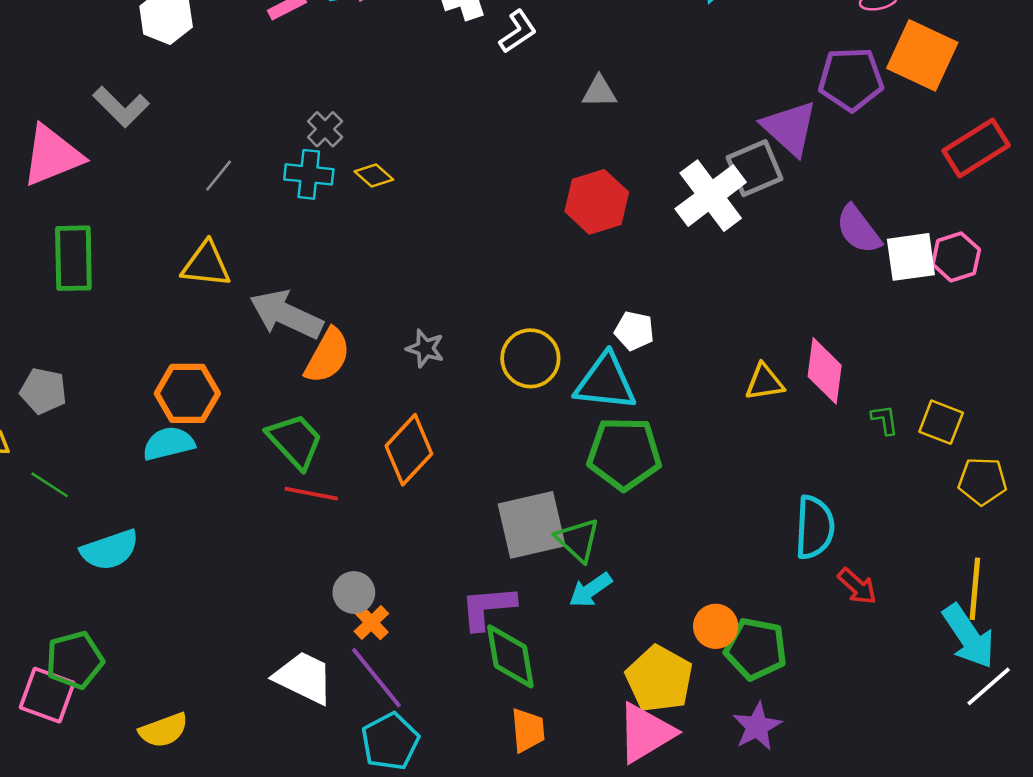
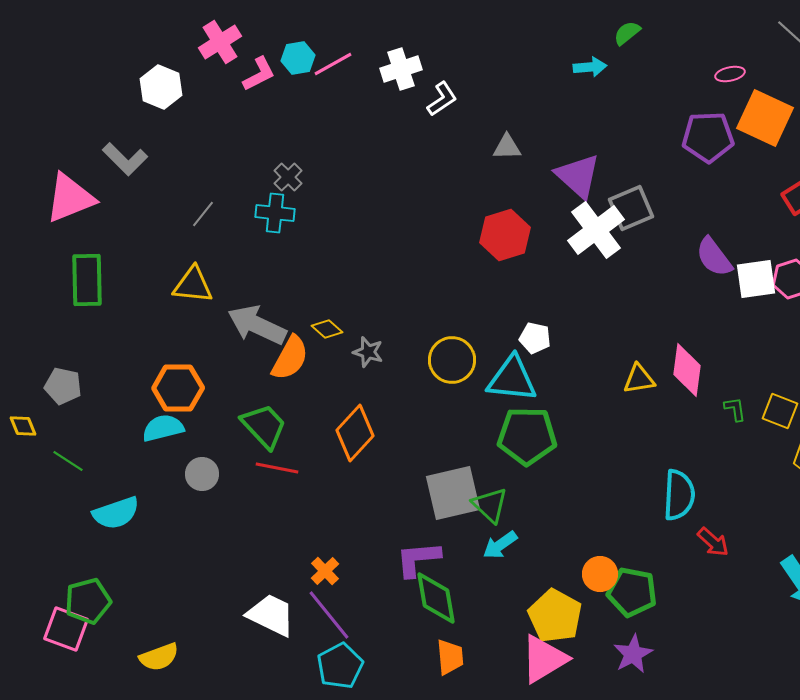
purple triangle: (790, 128) -> (578, 176), moved
yellow diamond: (374, 176) -> (327, 329), moved
gray circle: (354, 592) -> (202, 474), moved

